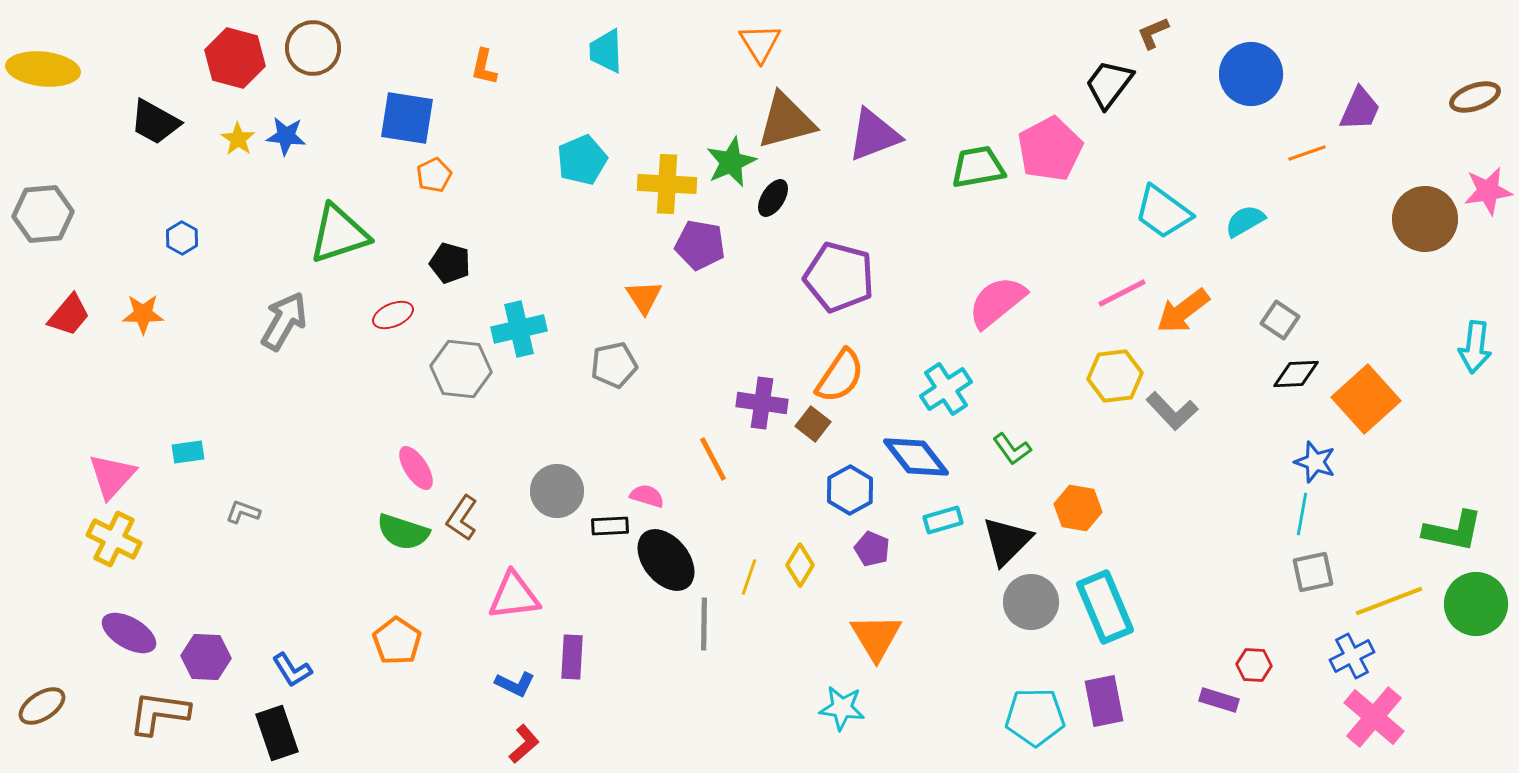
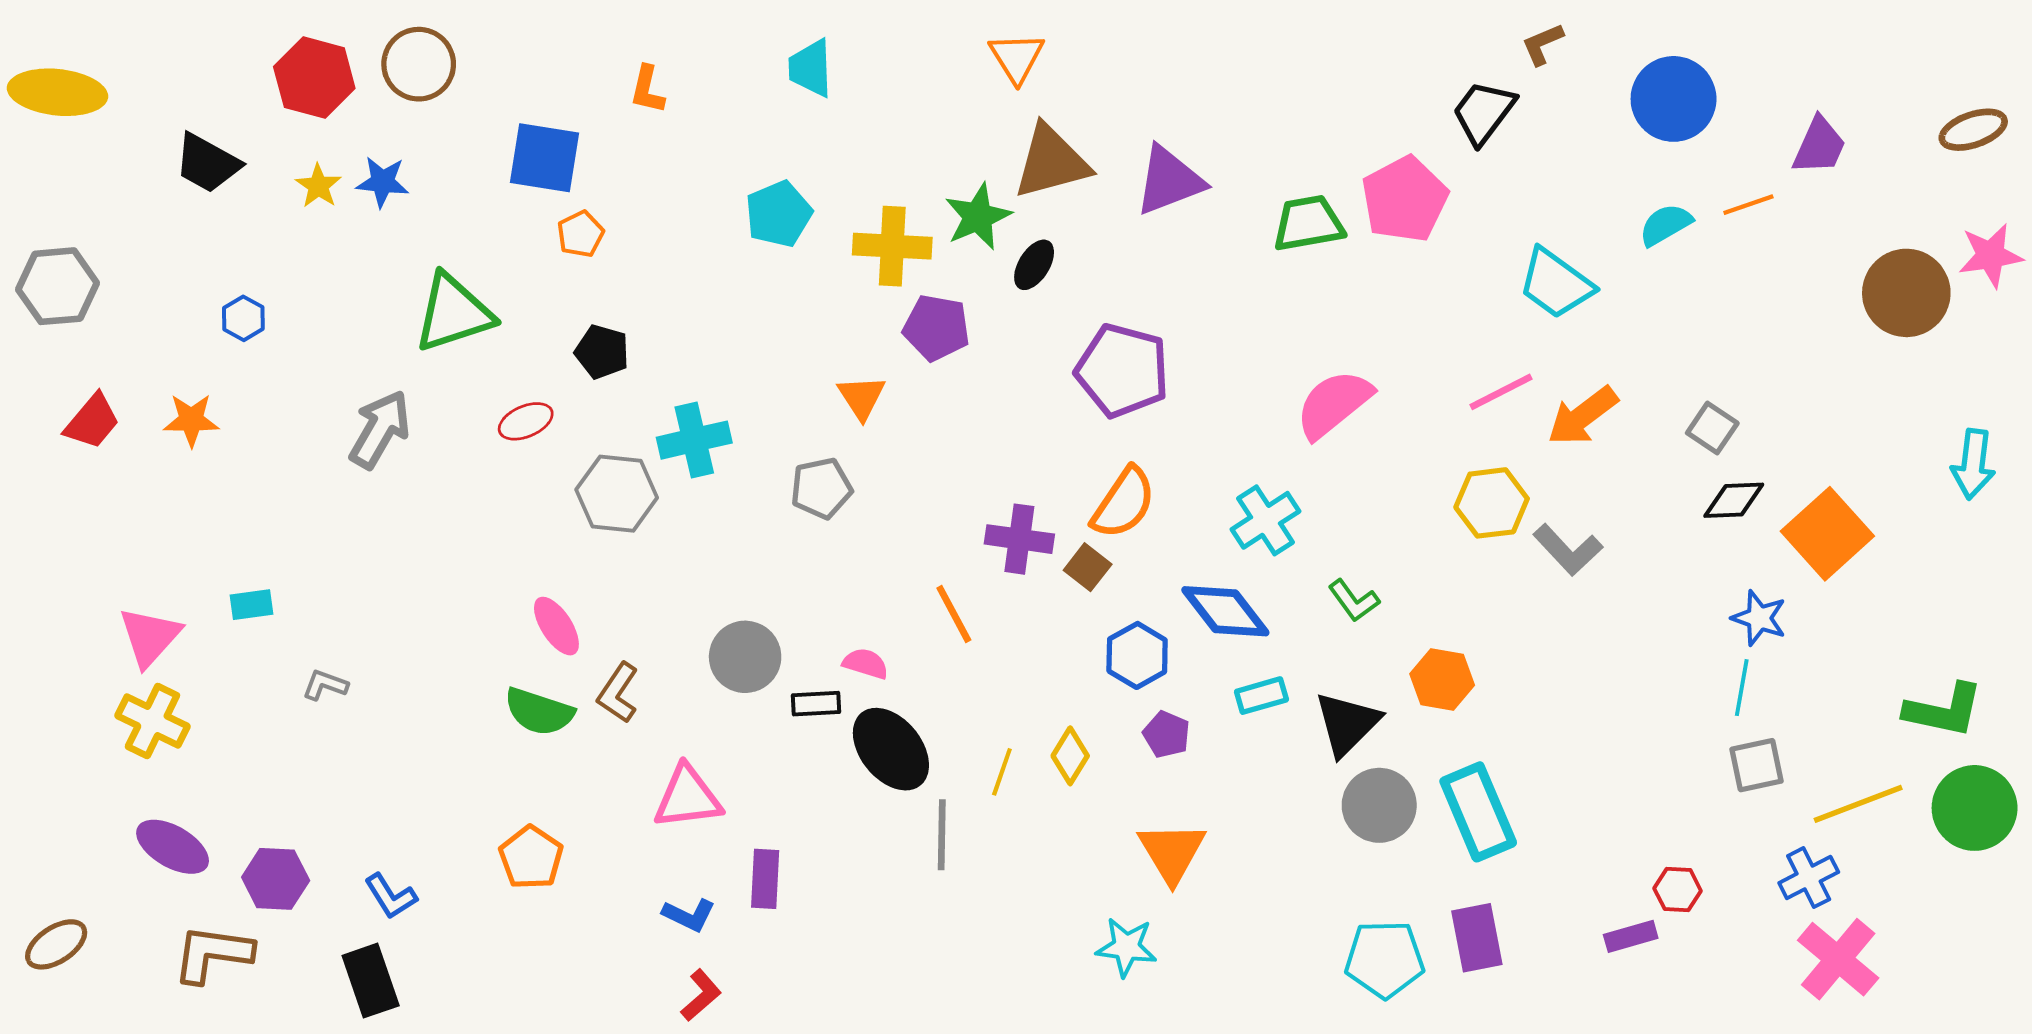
cyan semicircle: (1245, 221) -> (1666, 225), moved
purple rectangle: (1219, 700) -> (1631, 936), turned -33

